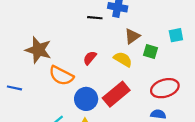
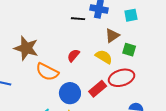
cyan square: (176, 35) -> (131, 15), moved
red ellipse: (165, 88) -> (121, 78), moved
red rectangle: (116, 94) -> (98, 89), size x0.7

